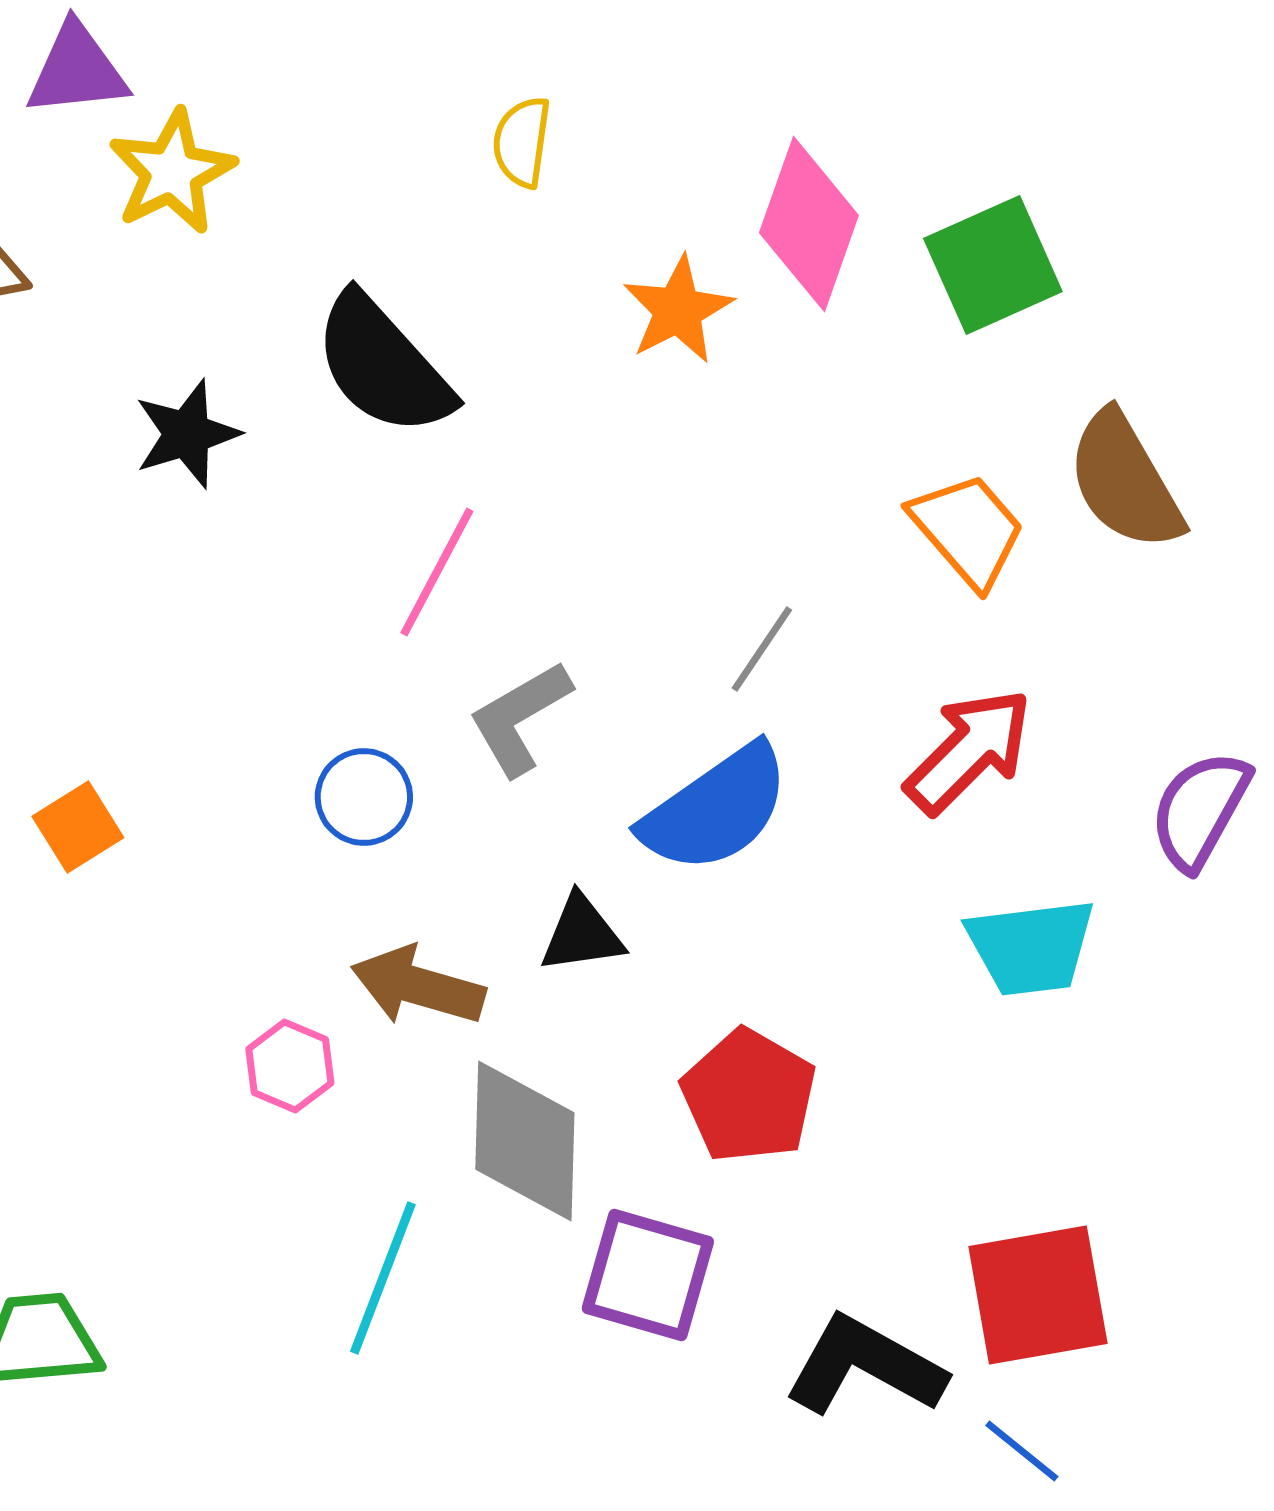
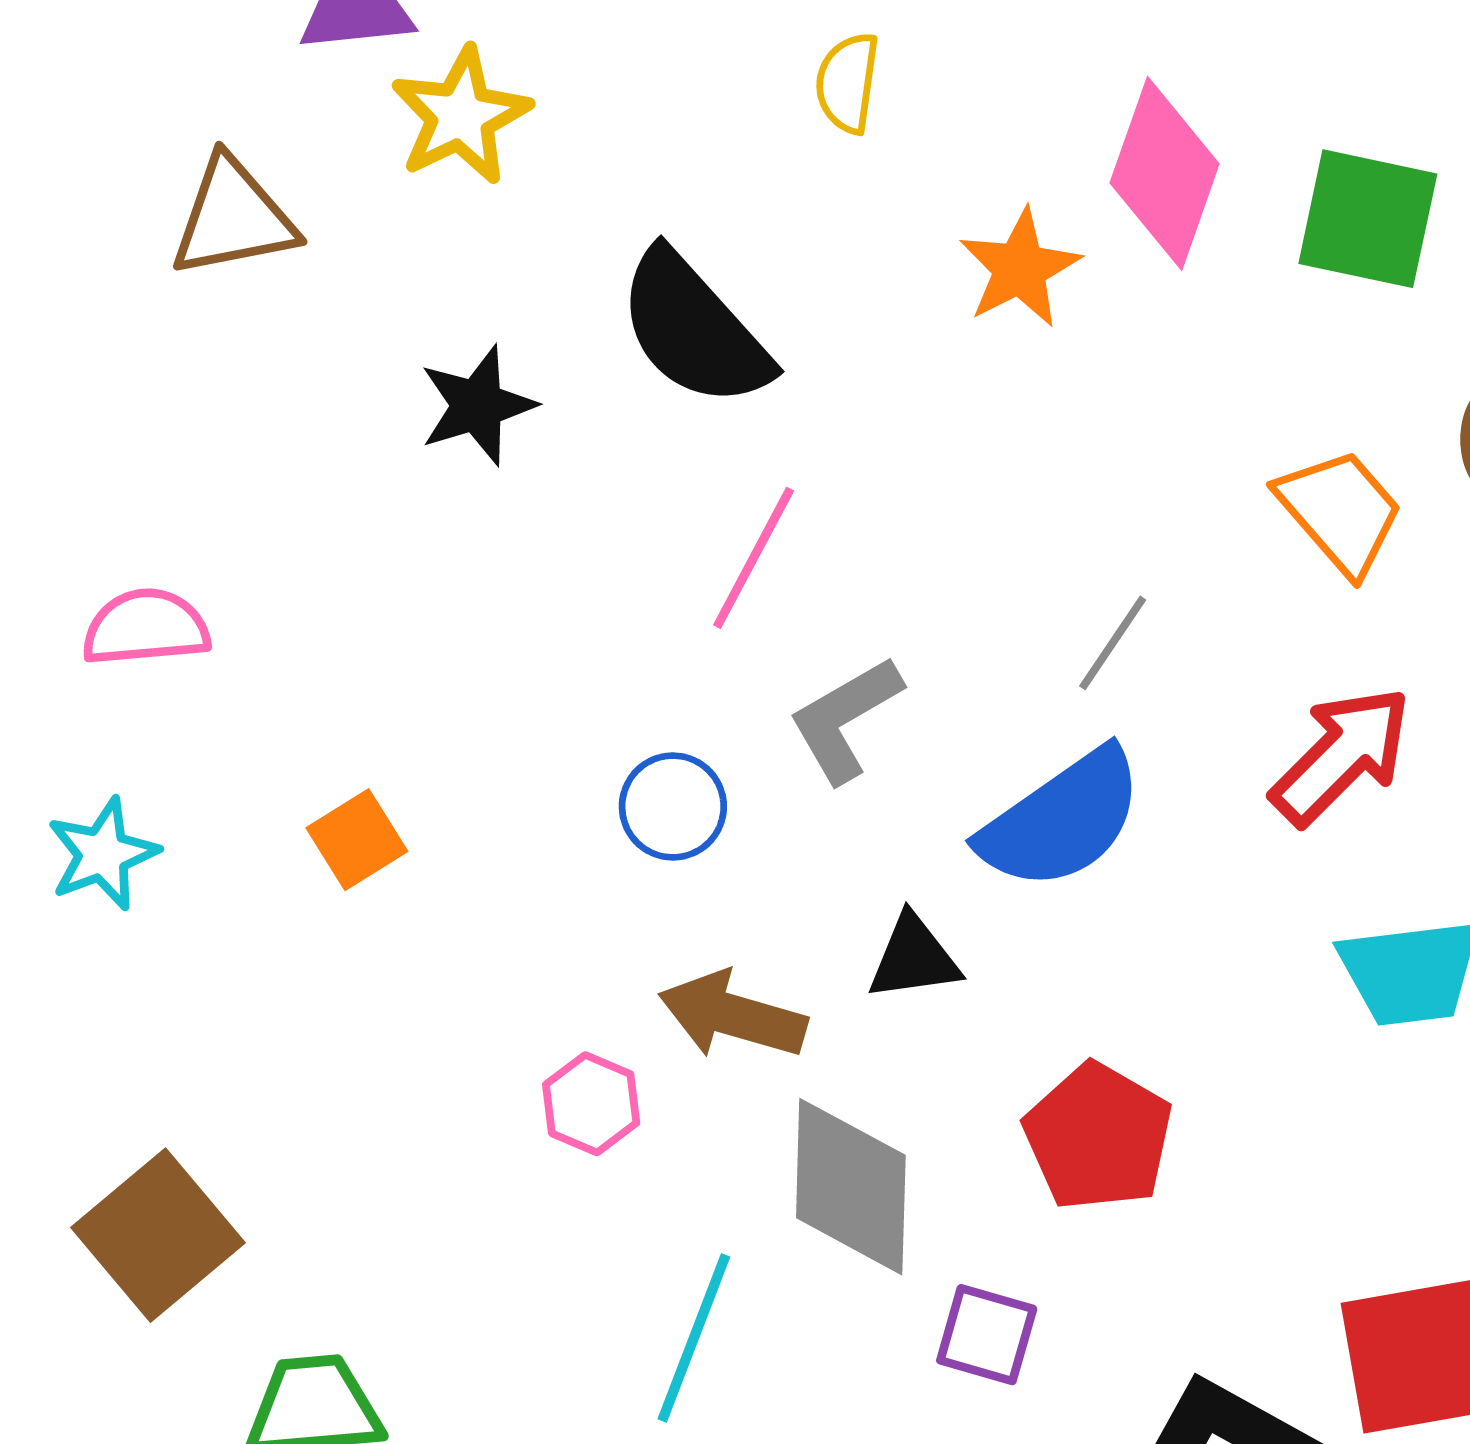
green square: (993, 265) -> (1368, 219), turned 36
purple square: (648, 1275) -> (987, 1335), size x0.7

